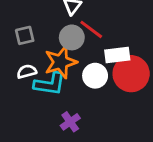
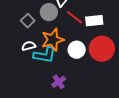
gray square: (25, 35) -> (28, 21), turned -32
gray circle: (72, 37) -> (49, 12), moved
white rectangle: (117, 55) -> (94, 21), moved

